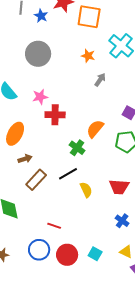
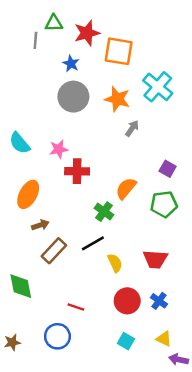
blue star: (41, 16) -> (71, 64), moved
gray circle: (38, 54) -> (73, 97), moved
orange star: (88, 56) -> (117, 99), size x1.5
red circle: (67, 255) -> (127, 301), moved

